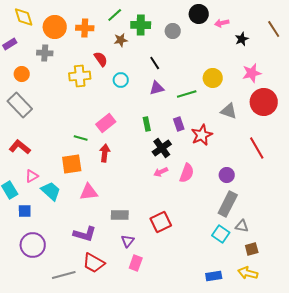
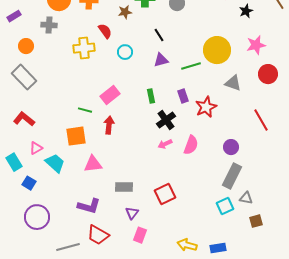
yellow circle: (213, 78) -> (217, 50), size x1.4
red circle: (264, 102) -> (268, 74), size x0.7
blue square: (25, 211) -> (29, 183), turned 32
cyan square: (221, 234) -> (225, 206), turned 30
yellow arrow: (248, 273) -> (187, 245), moved

